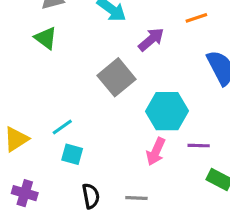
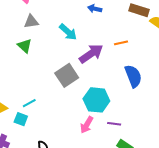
purple arrow: (151, 39) -> (91, 54), size x1.4
cyan square: (72, 154) -> (21, 119), moved

